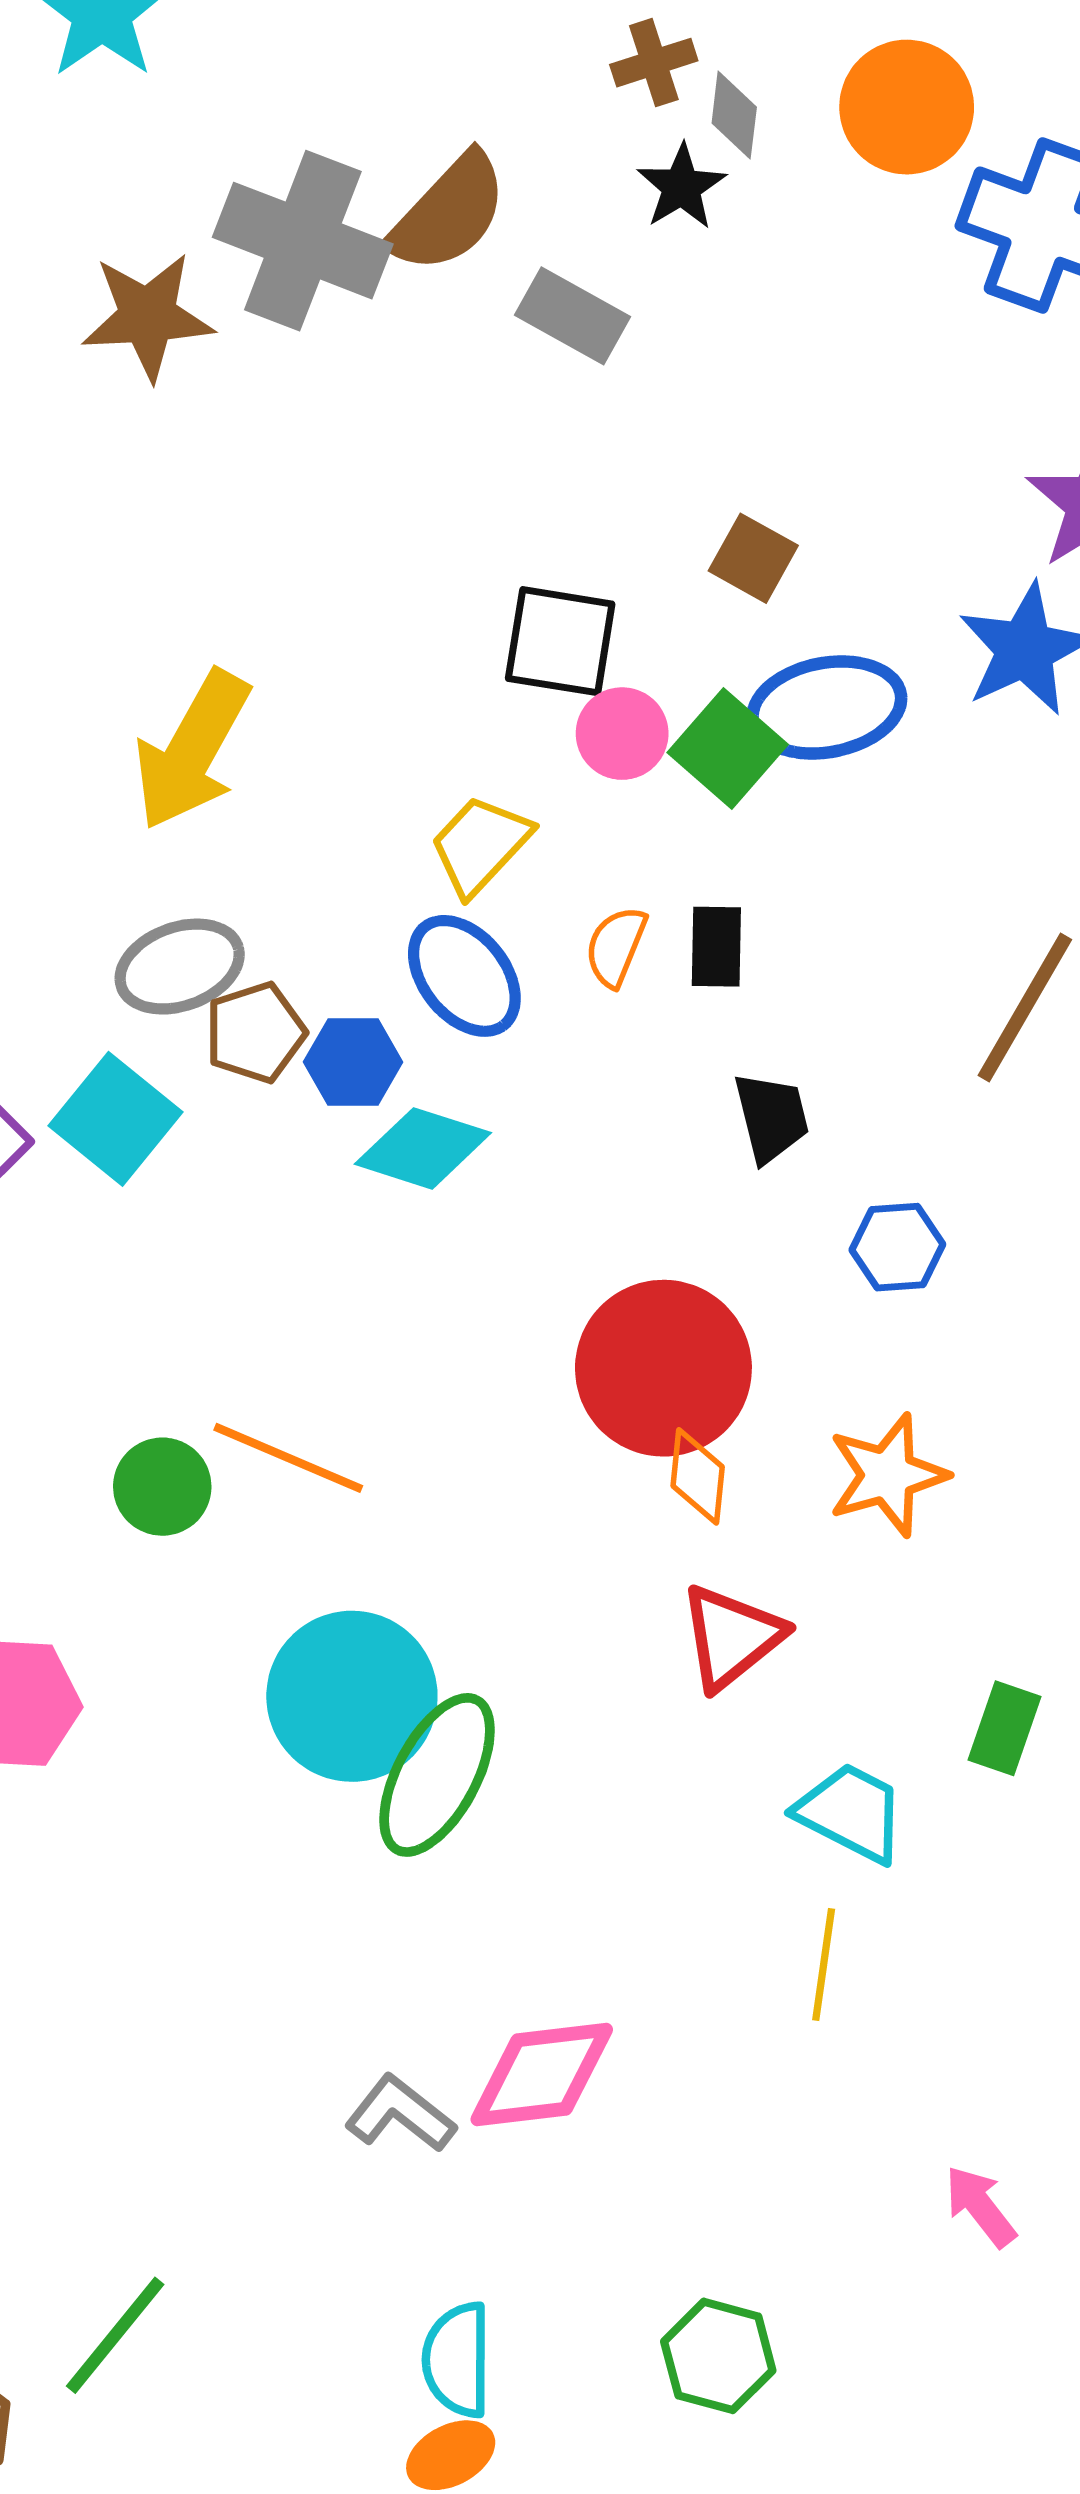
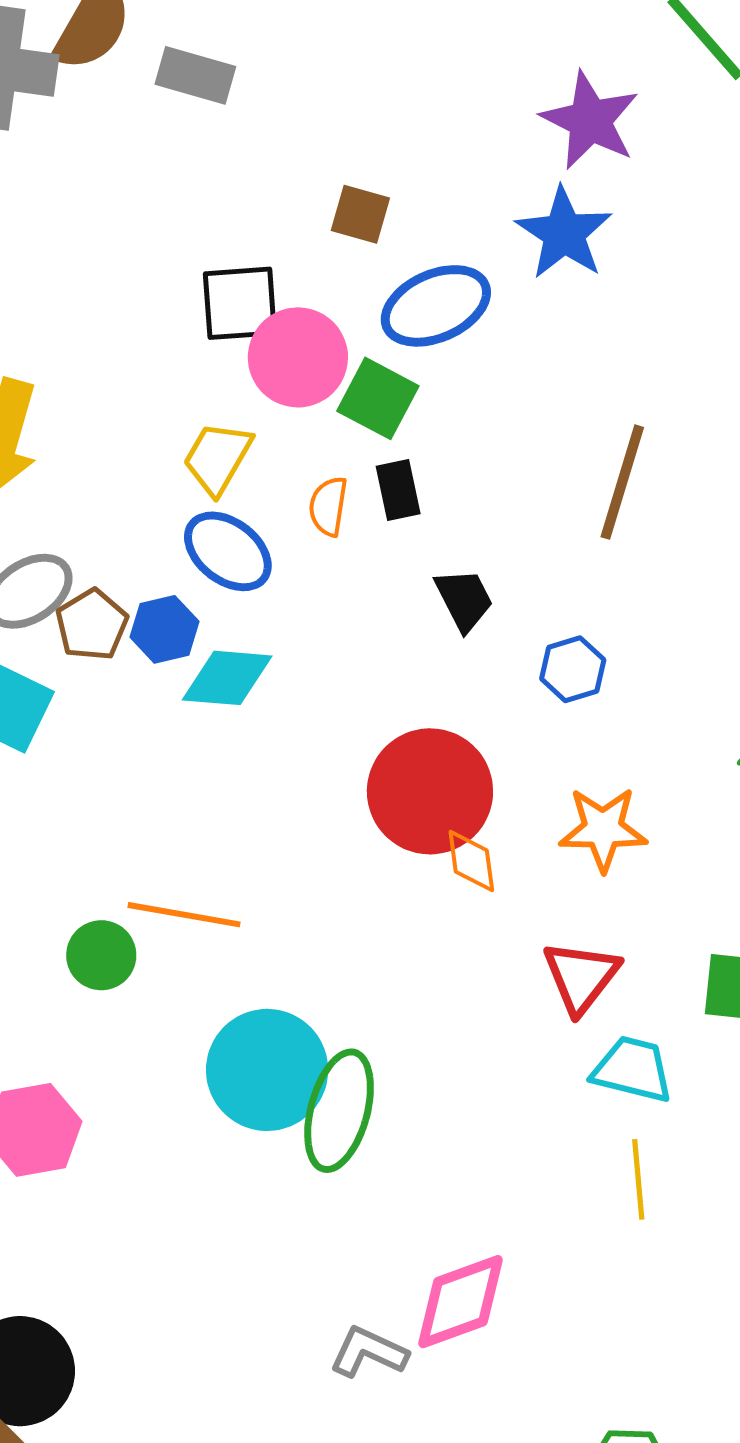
pink circle: (622, 734) -> (298, 357), size x1.5
green square: (728, 749) -> (378, 398), moved
orange star: (888, 1475) -> (603, 829), turned 30
red triangle: (731, 1637) -> (581, 977), moved

